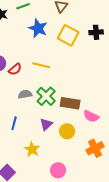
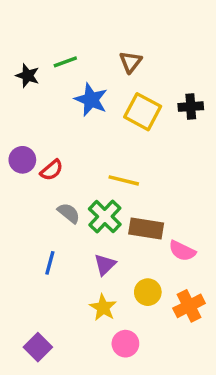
yellow line: (41, 65) -> (124, 180), moved
gray semicircle: (25, 94) -> (69, 213), turned 48
yellow circle: (67, 131) -> (148, 292), moved
yellow star: (32, 149) -> (103, 308), moved

